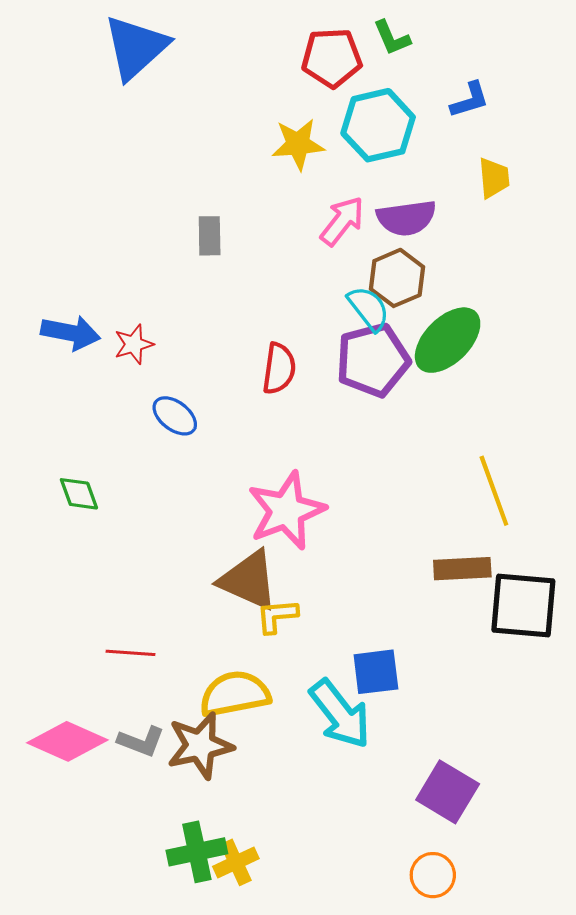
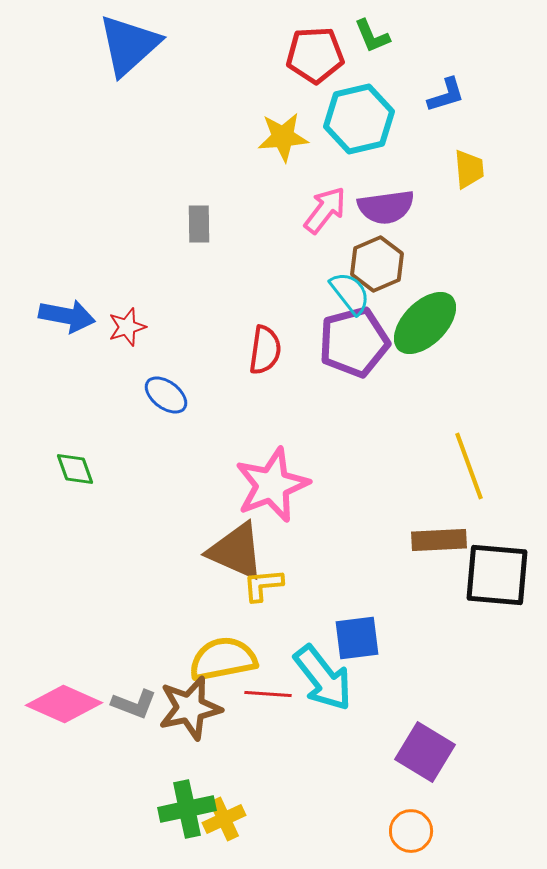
red line: (131, 653) -> (268, 694), moved

